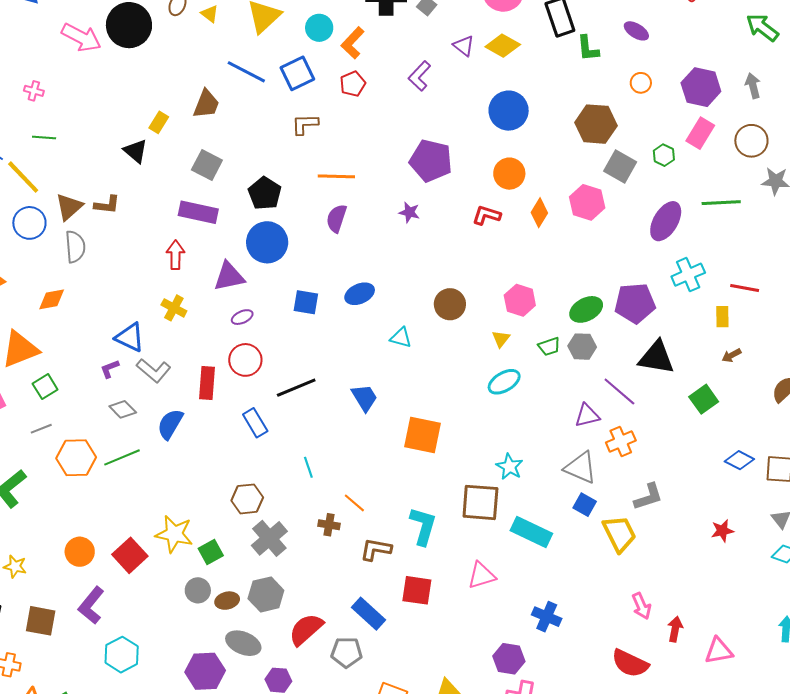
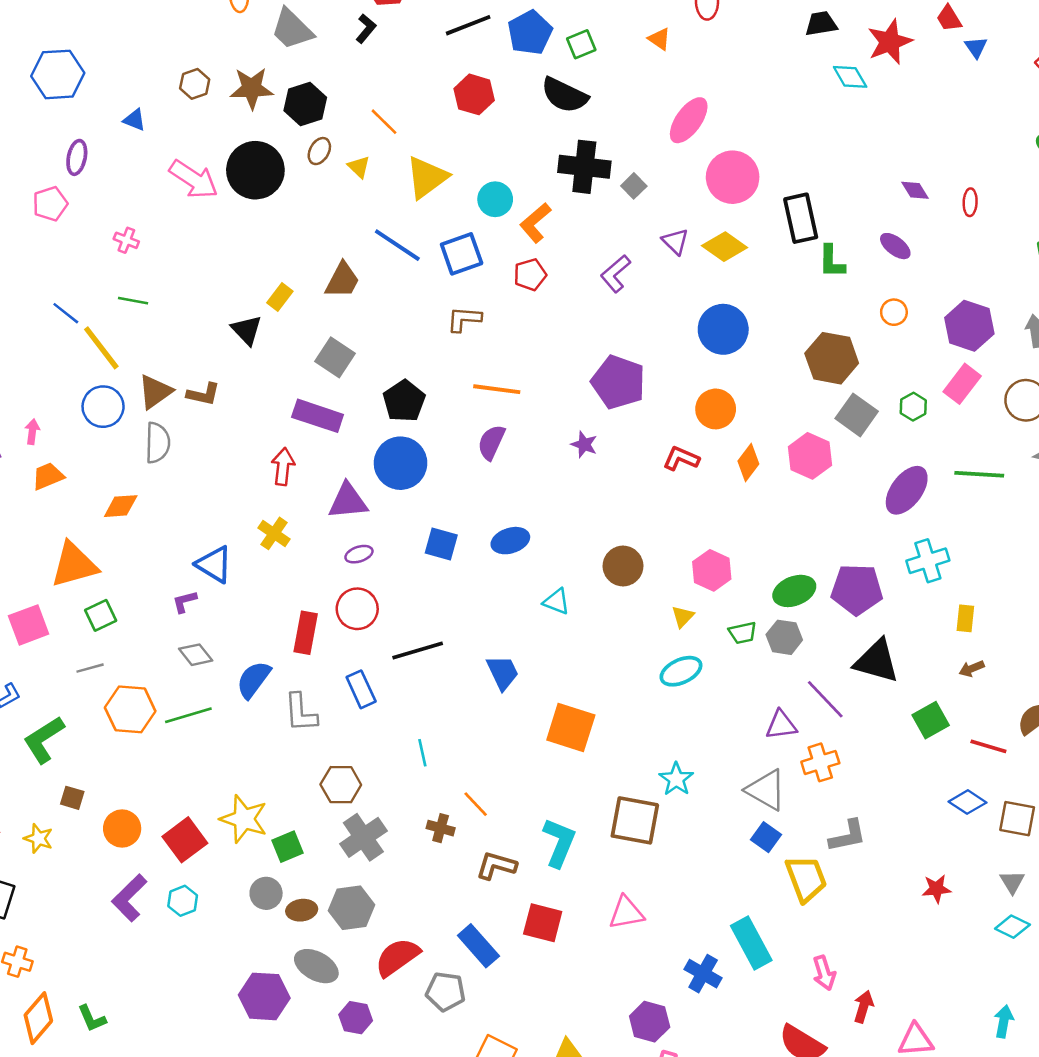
red line: (745, 288) -> (988, 746), moved
gray L-shape: (154, 371) -> (301, 713), moved, turned 40
cyan rectangle: (531, 532) -> (751, 943), moved, turned 30
brown square: (41, 621) -> (72, 798), moved, size x0.6
cyan hexagon: (122, 655) -> (183, 901), moved, size x0.7

